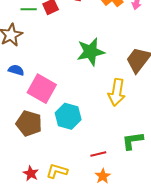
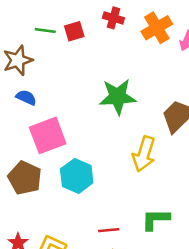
blue semicircle: (16, 70) -> (26, 97), moved
pink square: (42, 89) -> (48, 135), turned 32

